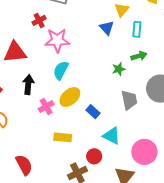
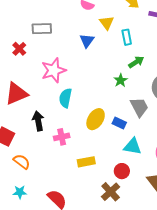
red cross: (39, 20) -> (19, 49), moved
blue triangle: (107, 28) -> (87, 41), moved, turned 35
yellow ellipse: (70, 97) -> (96, 119), moved
pink cross: (46, 107) -> (62, 137), turned 35
blue rectangle: (93, 112) -> (119, 123), moved

